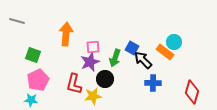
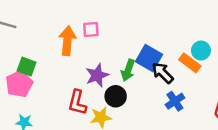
pink square: (93, 47) -> (91, 29), moved
blue square: (132, 48) -> (149, 58), size x1.5
pink pentagon: (38, 80) -> (19, 84), moved
blue cross: (153, 83) -> (175, 101), turned -35

